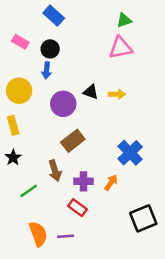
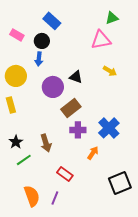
blue rectangle: (54, 16) -> (52, 21), moved
green triangle: (124, 20) -> (112, 18), moved
yellow arrow: (117, 94) -> (110, 71), moved, turned 32
brown rectangle: (73, 141) -> (71, 108), moved
black star: (13, 158) -> (16, 142), moved
purple cross: (84, 181) -> (78, 130), moved
purple line: (66, 236) -> (55, 198), turned -64

